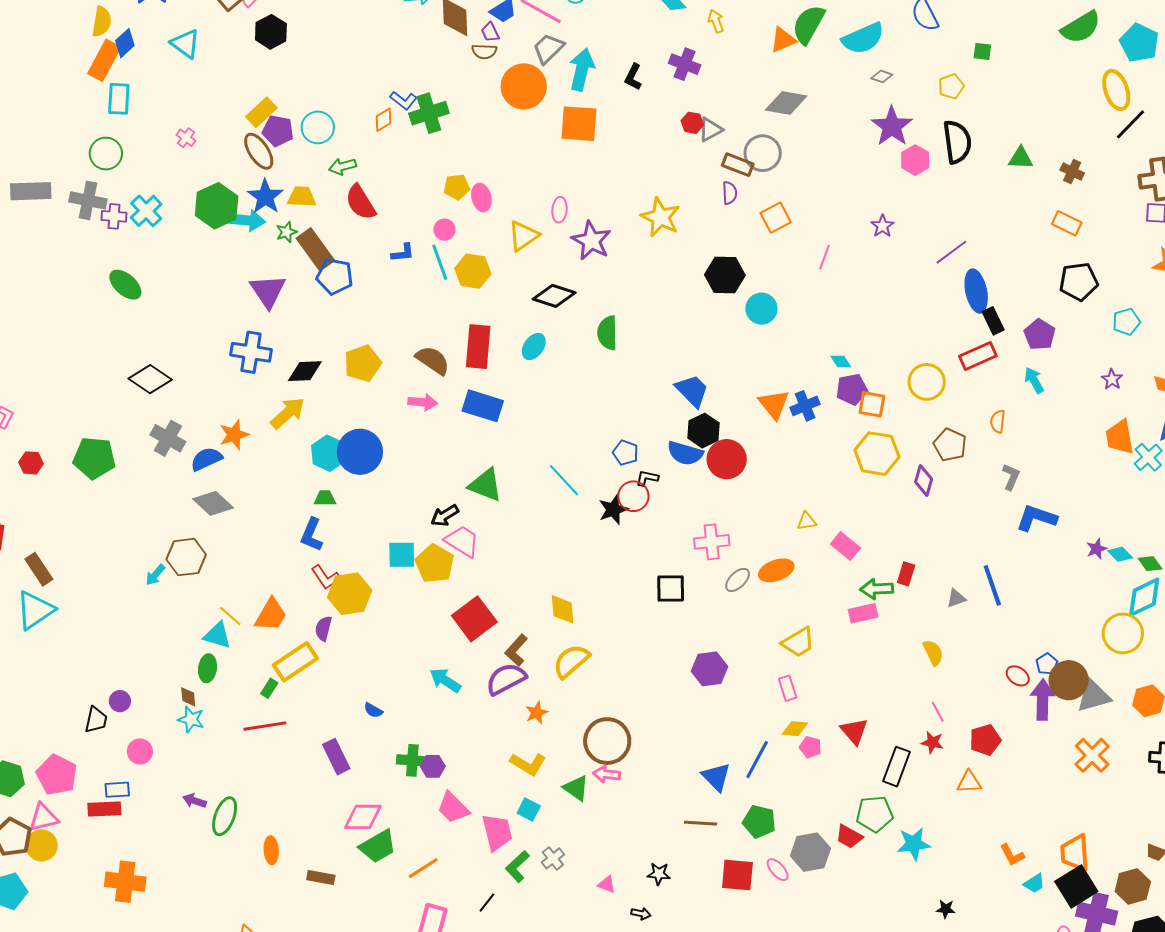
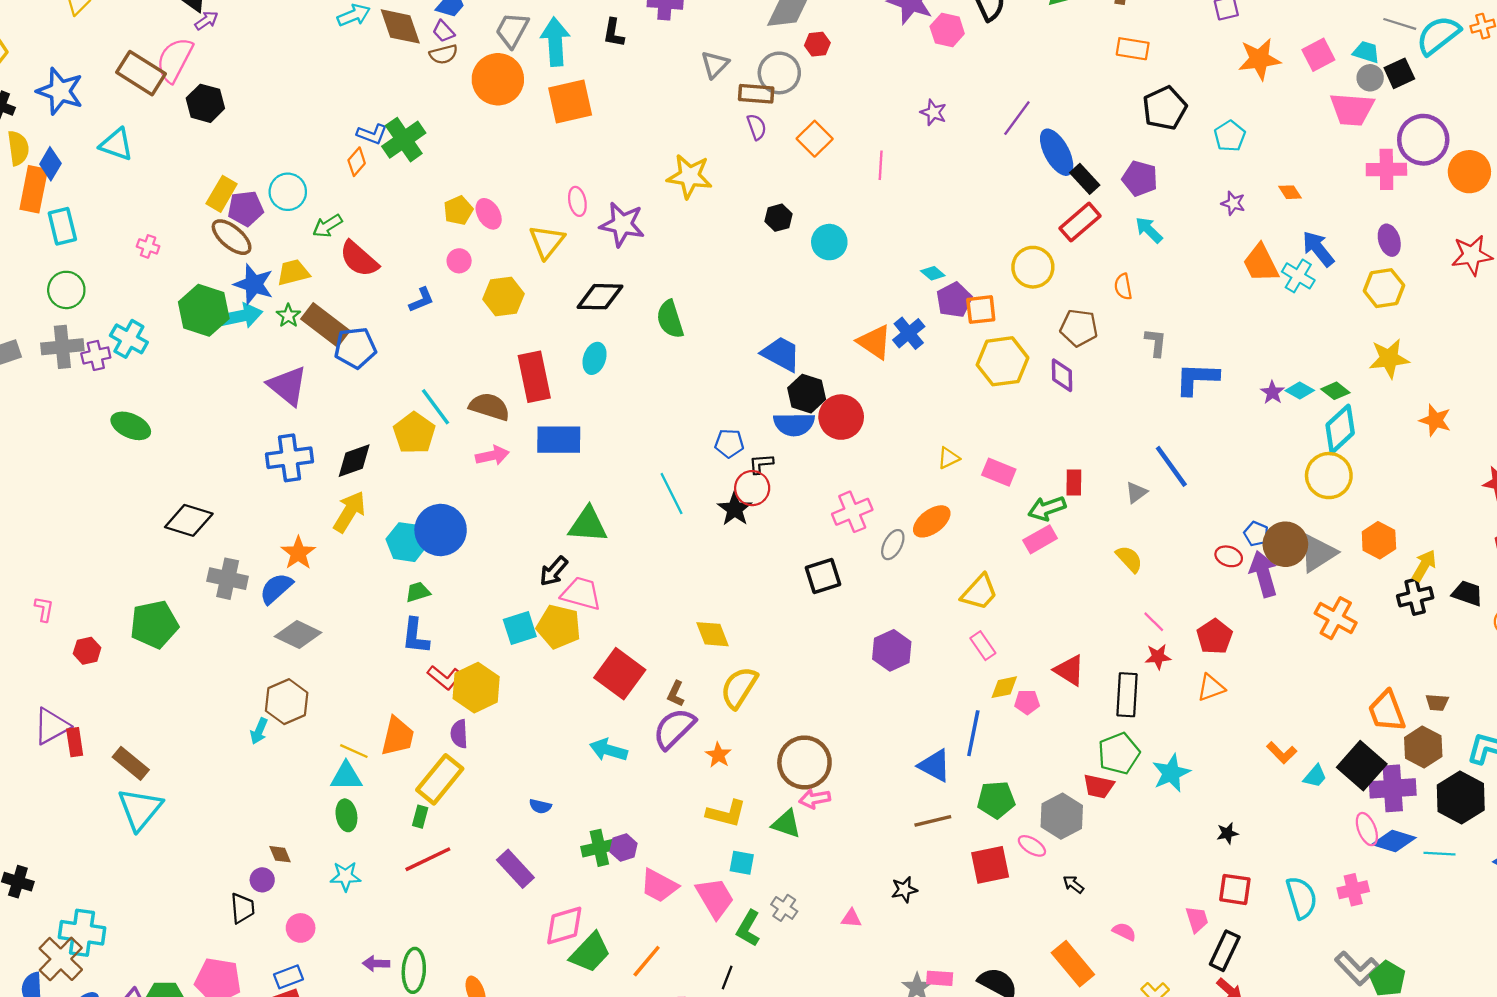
red hexagon: (692, 123) -> (817, 44), moved
cyan line: (440, 262) -> (435, 407), moved
black hexagon: (725, 275) -> (778, 218), size x0.6
cyan line: (564, 480) -> (671, 494), turned 33
brown L-shape: (516, 650) -> (676, 694), size x0.7
brown diamond: (188, 697) -> (280, 854), moved
orange trapezoid: (1075, 853) -> (1387, 711), moved
black arrow: (641, 914) -> (1073, 884), moved, turned -138

